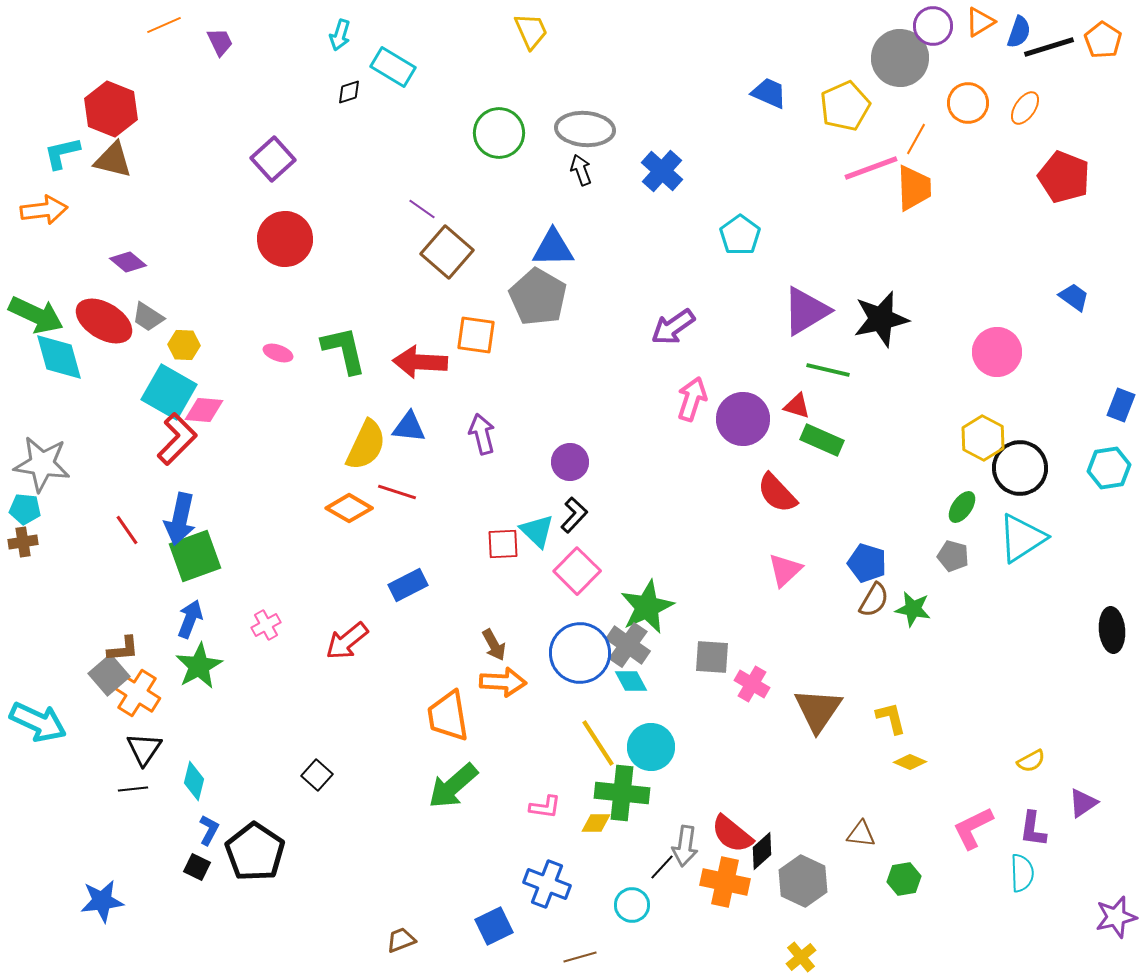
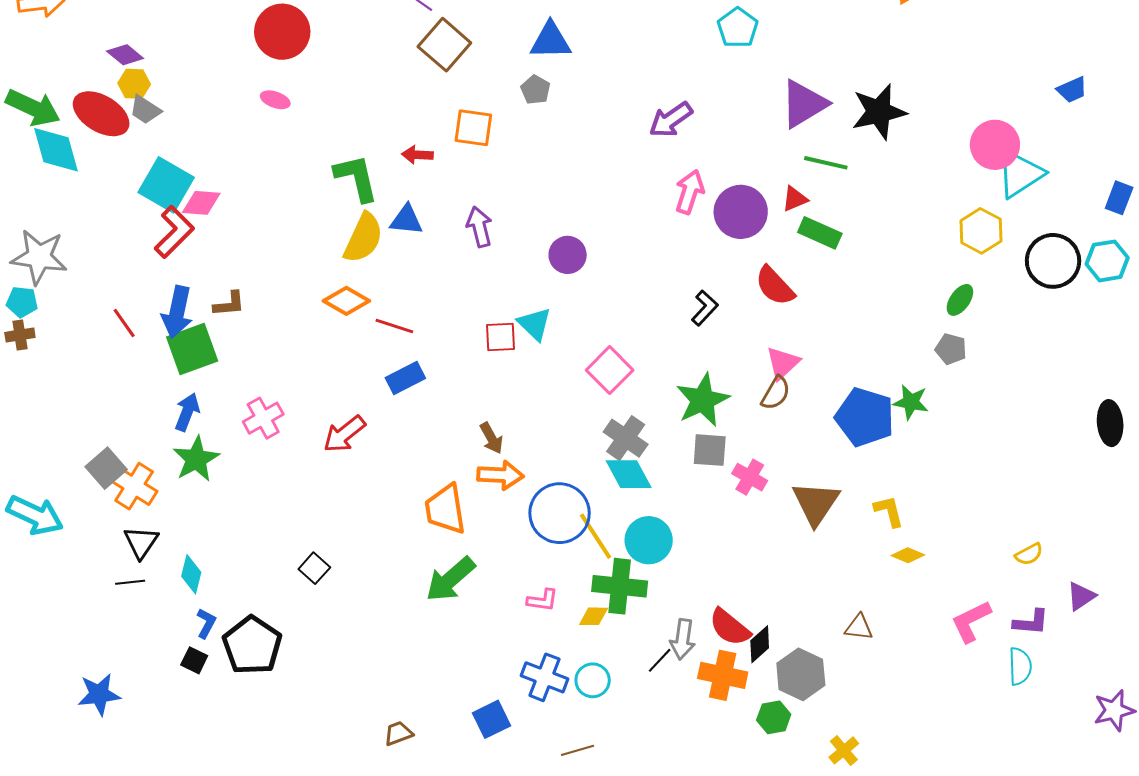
gray pentagon: (538, 297) -> (535, 90), size x0.5
blue trapezoid: (1074, 297) -> (1072, 90), turned 120
yellow hexagon: (184, 345) -> (134, 84), moved
green L-shape: (344, 350) -> (356, 178), moved
pink ellipse: (278, 353) -> (275, 100), moved
red arrow: (420, 362) -> (417, 155), size x0.6
red triangle: (797, 406) -> (795, 199), turned -40
black circle: (1020, 468) -> (1053, 261), moved
red line: (397, 492) -> (394, 326), moved
black L-shape: (574, 515) -> (705, 308), moved
cyan triangle: (1022, 538) -> (1020, 174), moved
blue pentagon: (867, 563) -> (865, 417), moved, size x1.5
pink square: (577, 571) -> (610, 370), moved
brown semicircle: (874, 600) -> (776, 393), moved
green star: (647, 607) -> (703, 400), moved
pink cross: (266, 625) -> (263, 418), size x1.4
brown L-shape: (123, 649) -> (229, 304), moved
blue circle: (580, 653) -> (560, 513), moved
cyan diamond: (631, 681) -> (629, 474), size x1.4
purple L-shape: (1033, 829) -> (1031, 622), turned -93
green hexagon: (904, 879) -> (774, 717), moved
cyan circle: (632, 905) -> (593, 680), moved
yellow cross: (801, 957) -> (844, 750), moved

